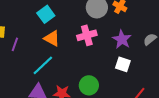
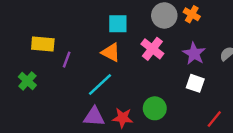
cyan square: (46, 14) -> (118, 24), moved, turned 36
pink cross: (87, 35) -> (152, 49), turned -36

